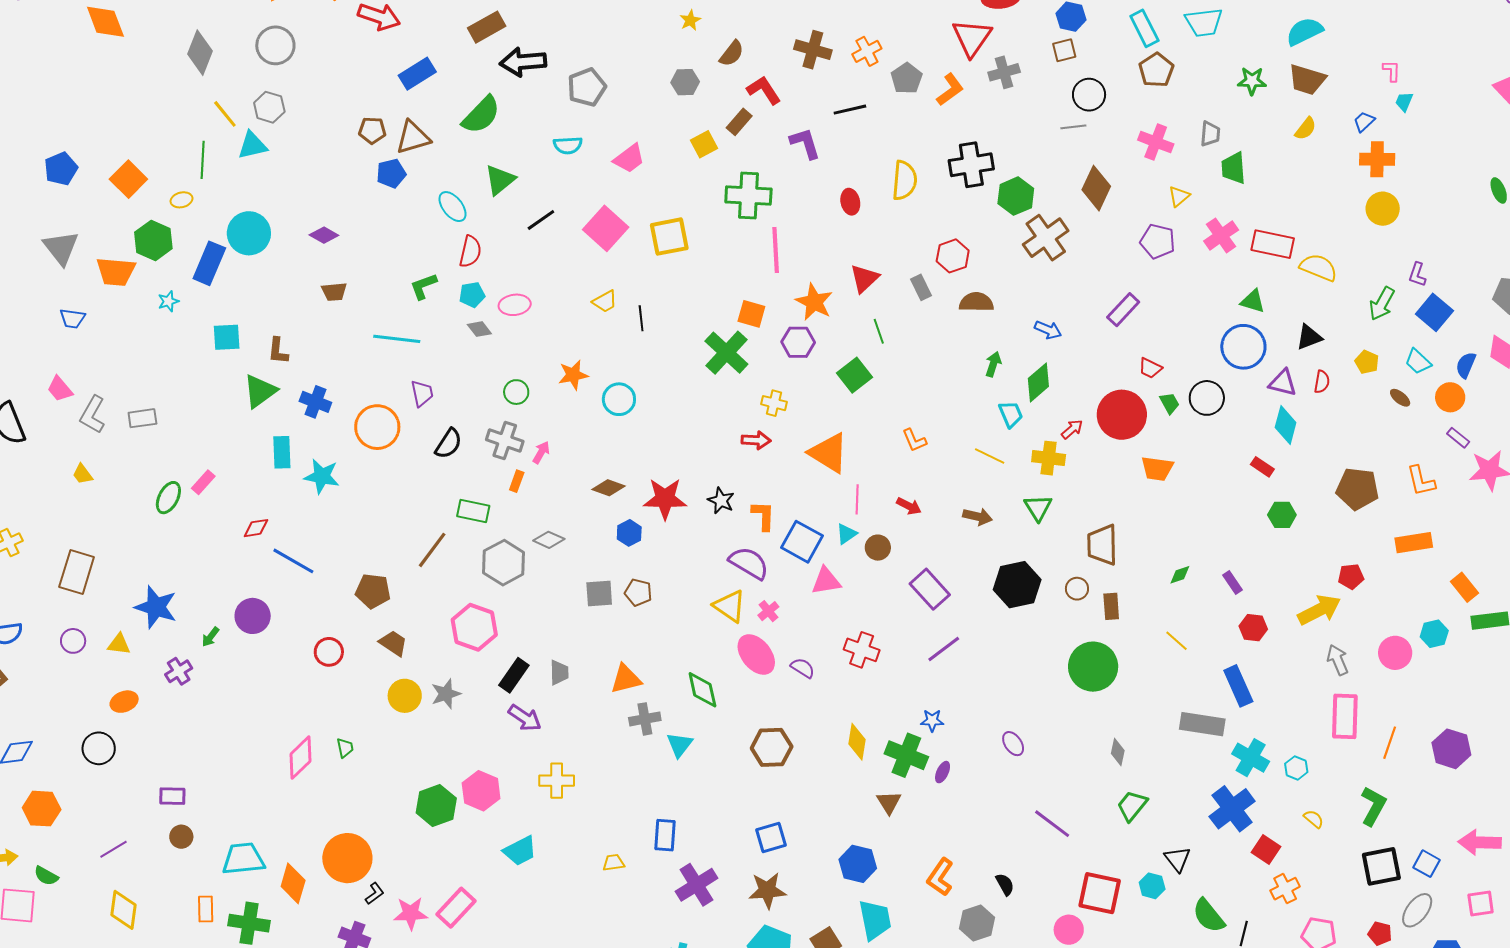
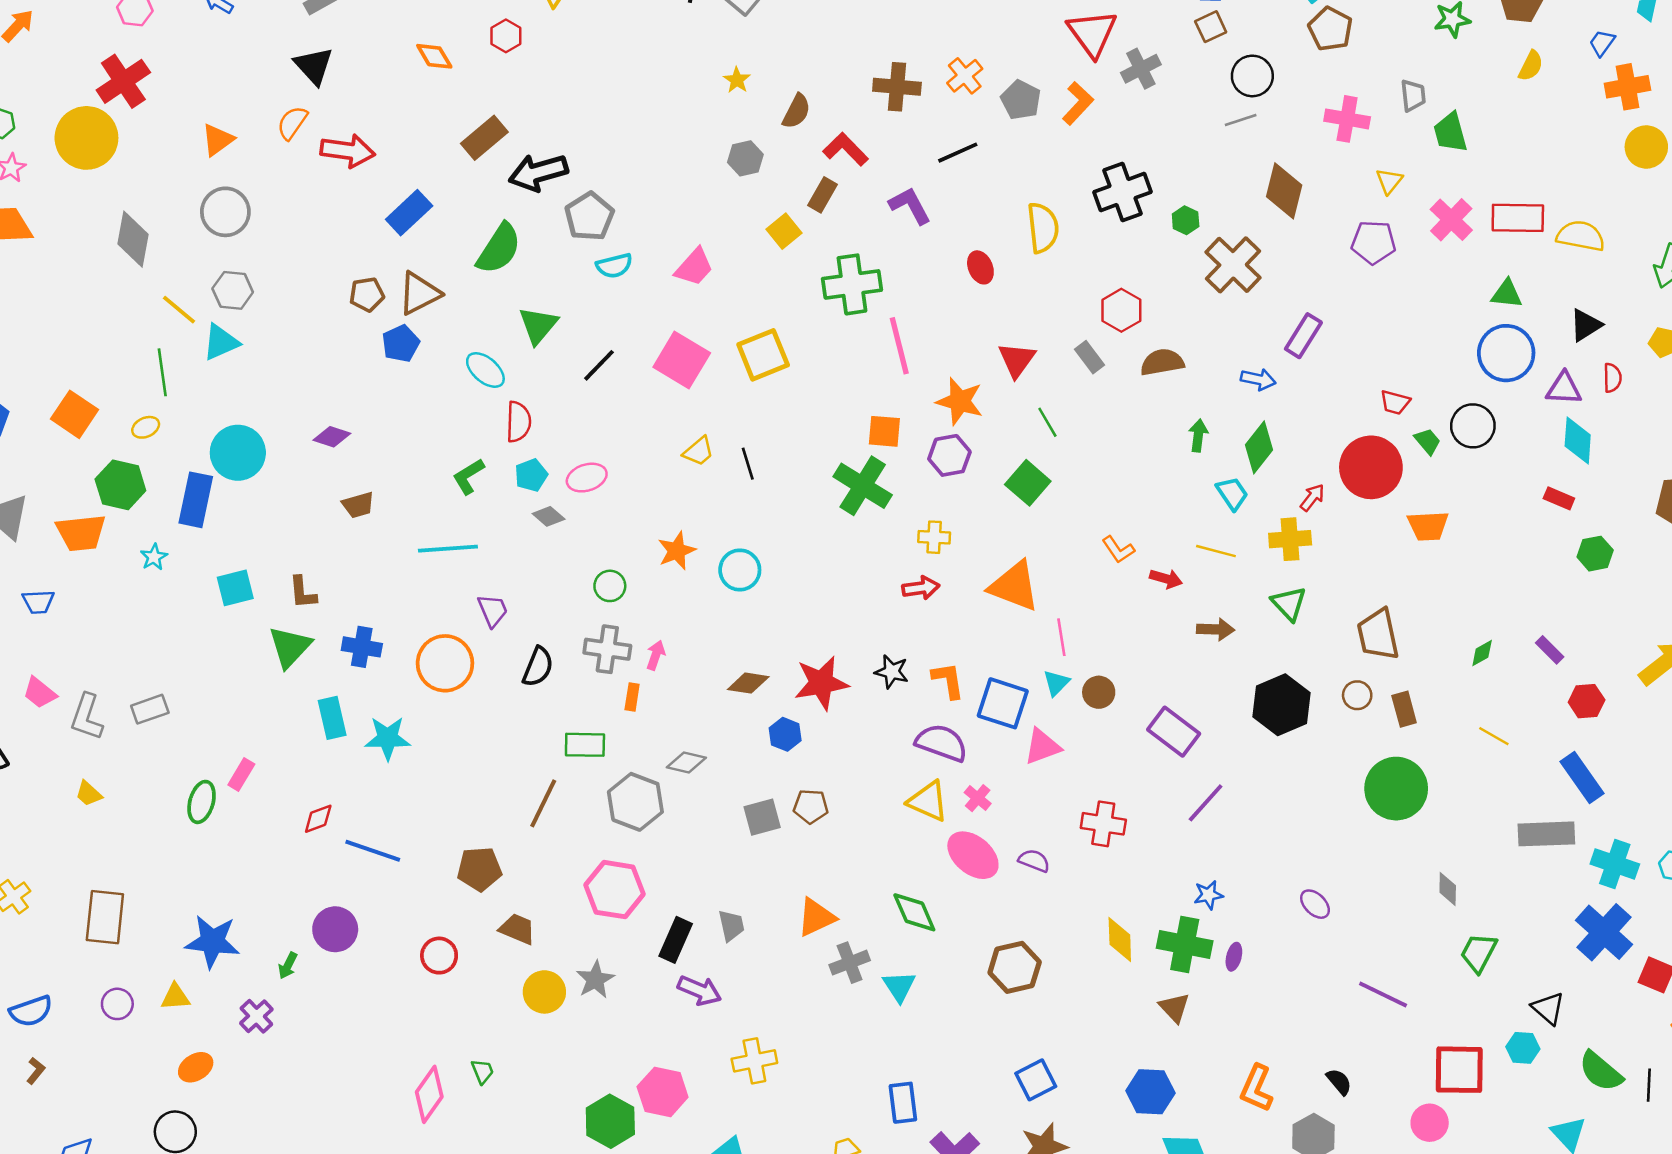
gray pentagon: (587, 87) -> (589, 217), moved
green hexagon: (1016, 196) -> (1186, 220), size x0.6
purple rectangle: (1123, 310) -> (1303, 336), moved
red arrow: (909, 506) -> (1166, 579), moved

